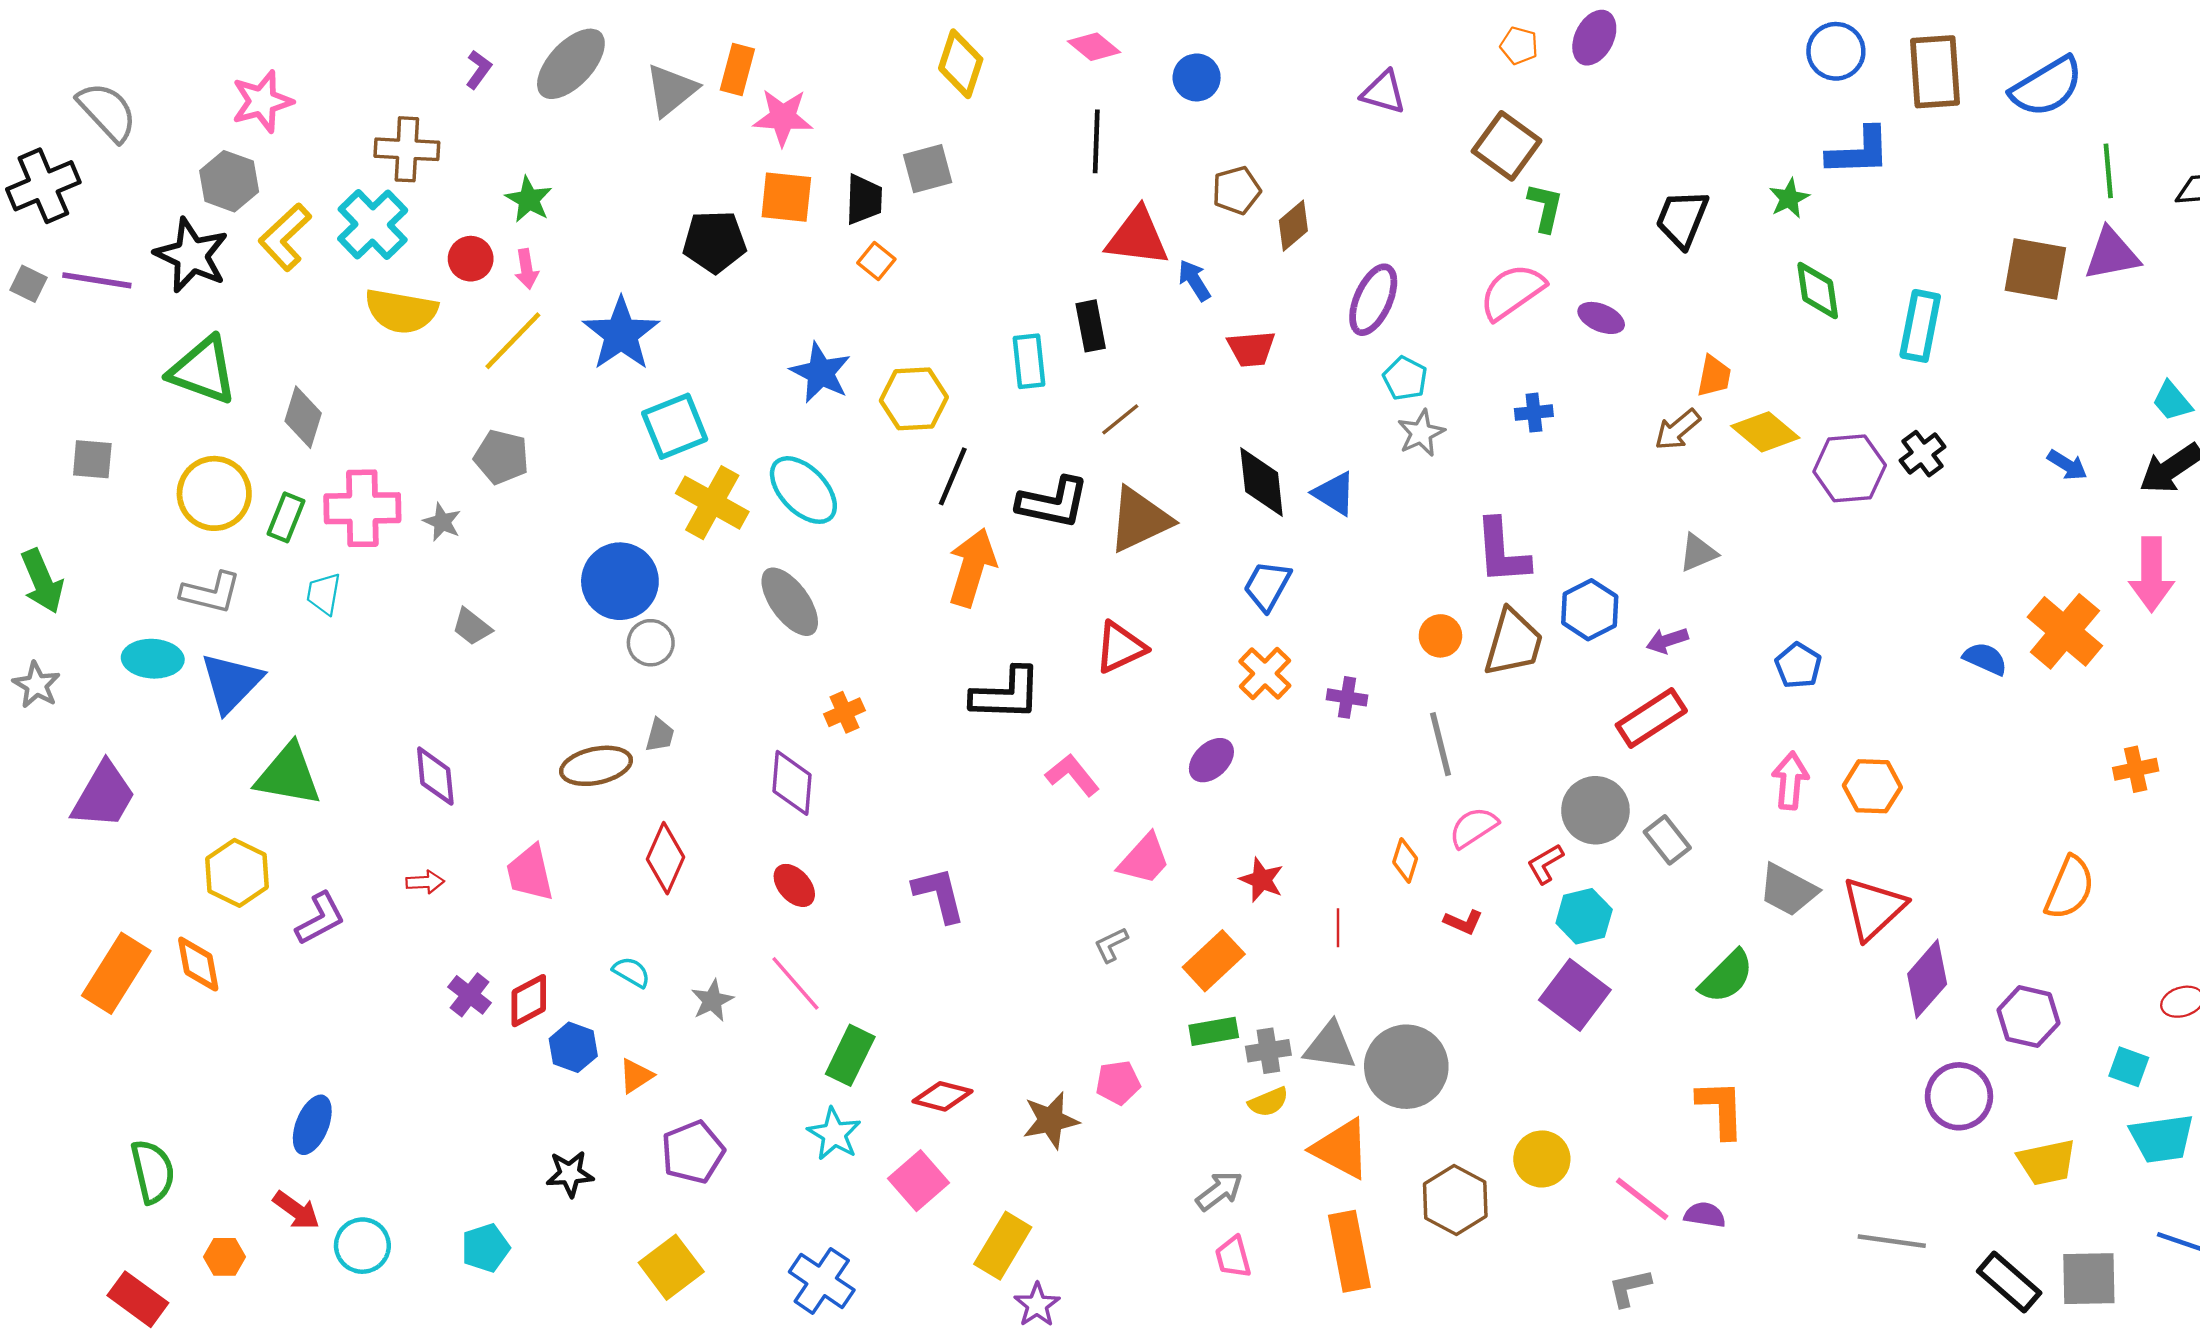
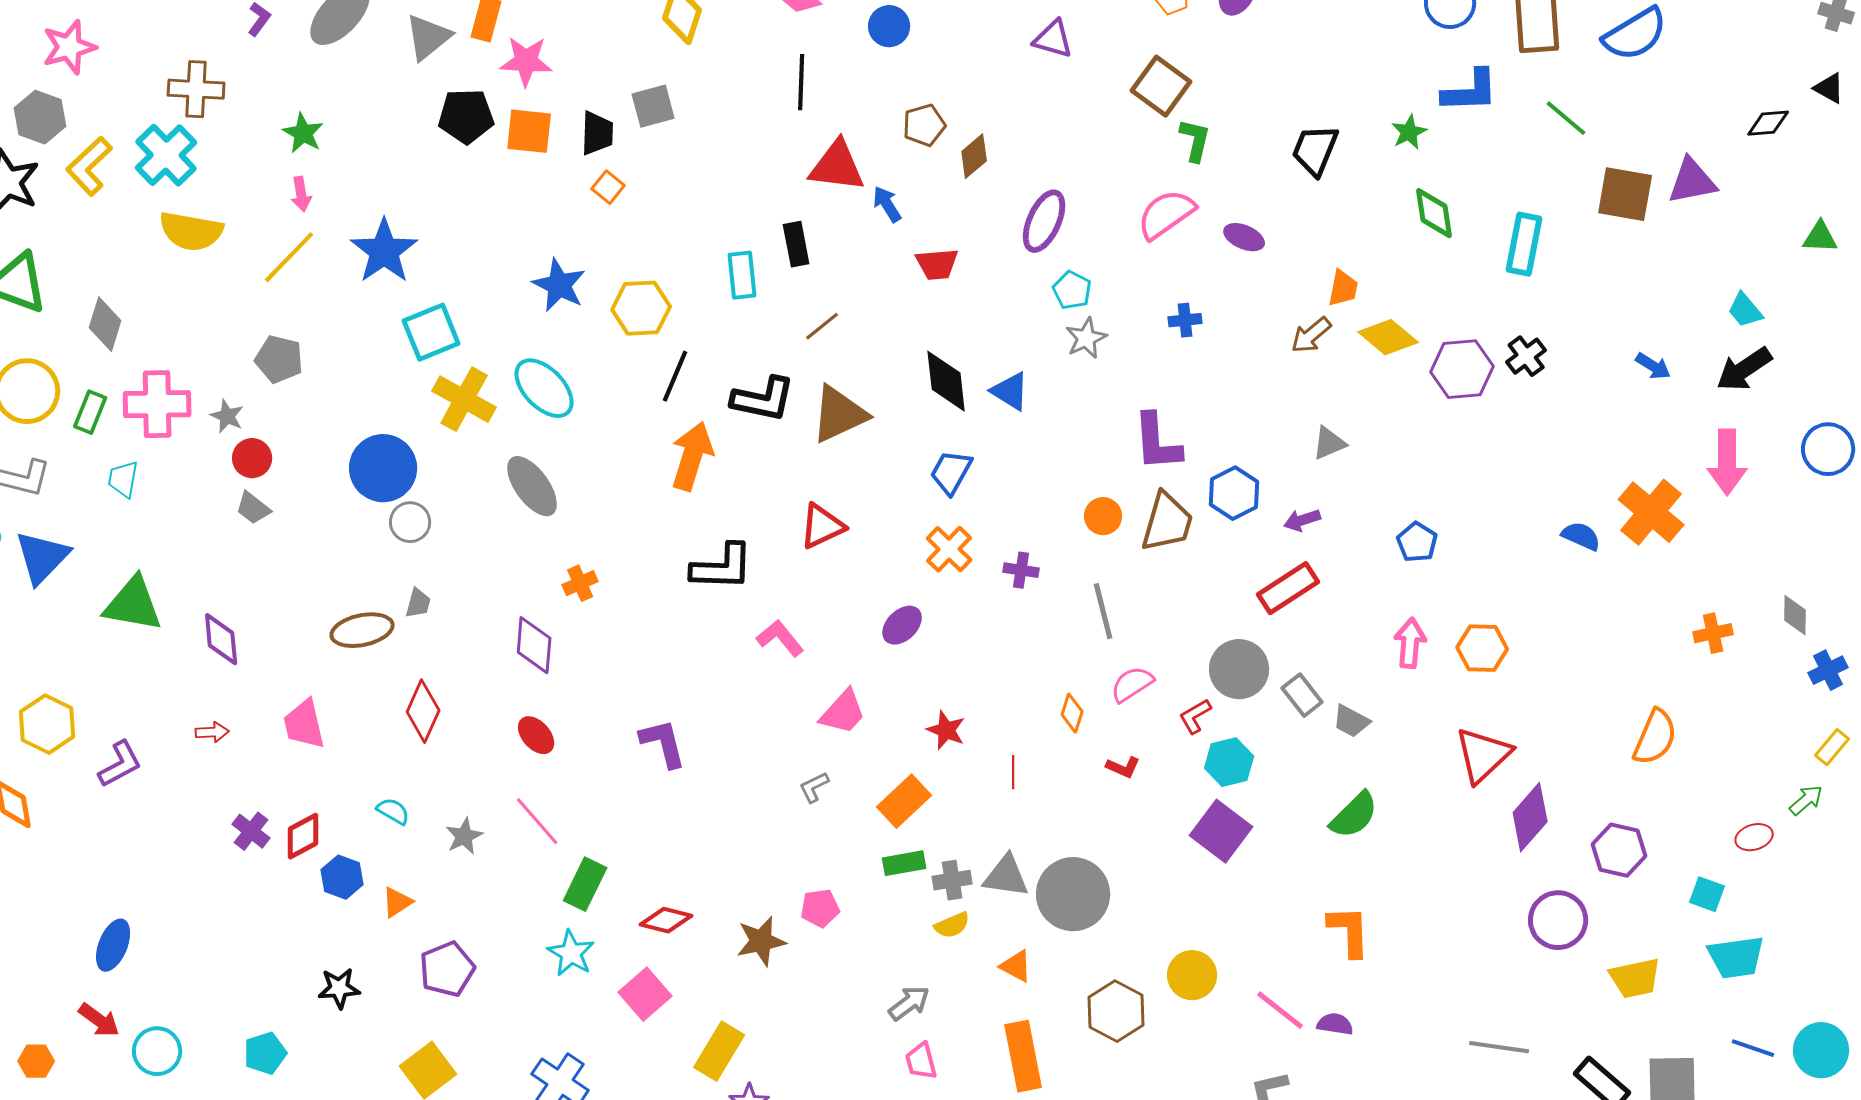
green line: (2108, 171) -> (1566, 118), moved, turned -45
black pentagon: (715, 242) -> (466, 116), moved
red circle: (471, 259) -> (252, 458), moved
green triangle: (288, 775) -> (133, 604), moved
gray trapezoid: (1788, 890) -> (1351, 721), moved, size x0.7
orange triangle: (1341, 1149) -> (1016, 966), size x0.6

